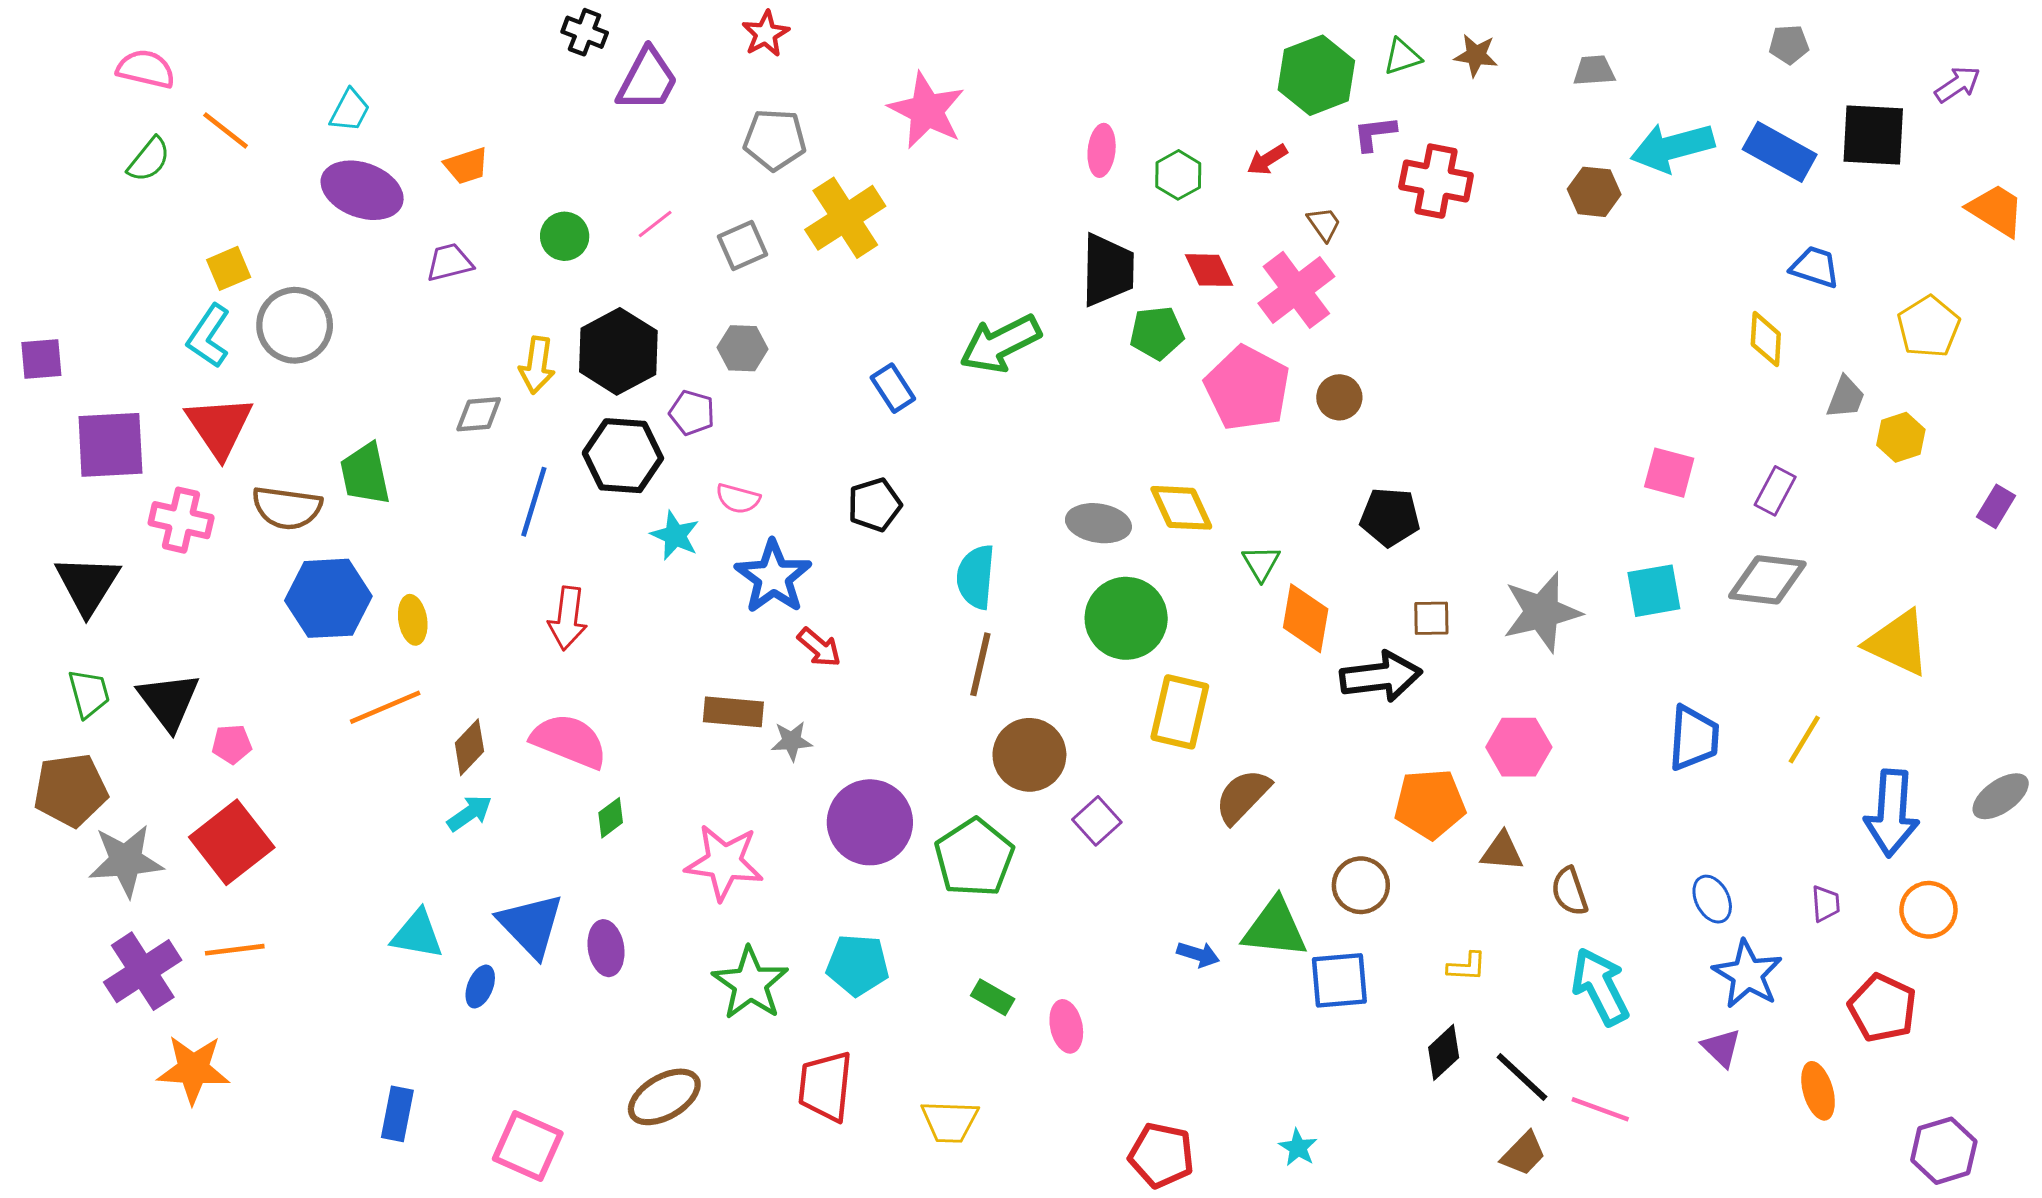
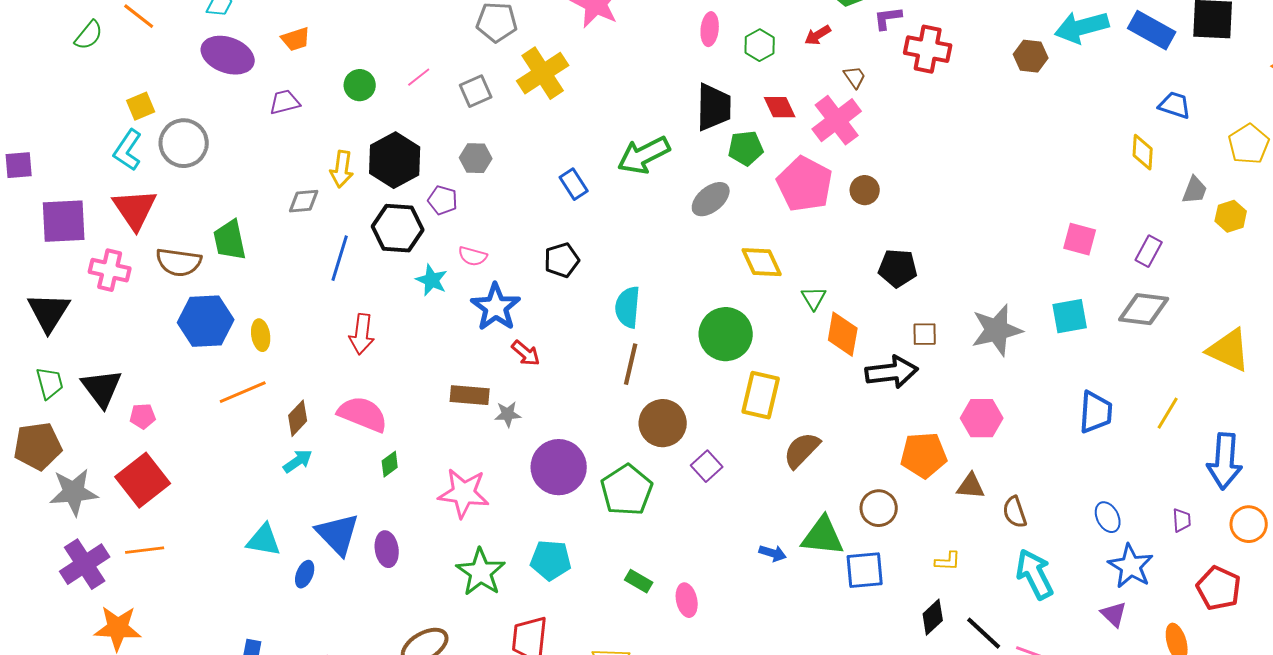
gray ellipse: (1098, 523) -> (711, 199), moved, turned -48

